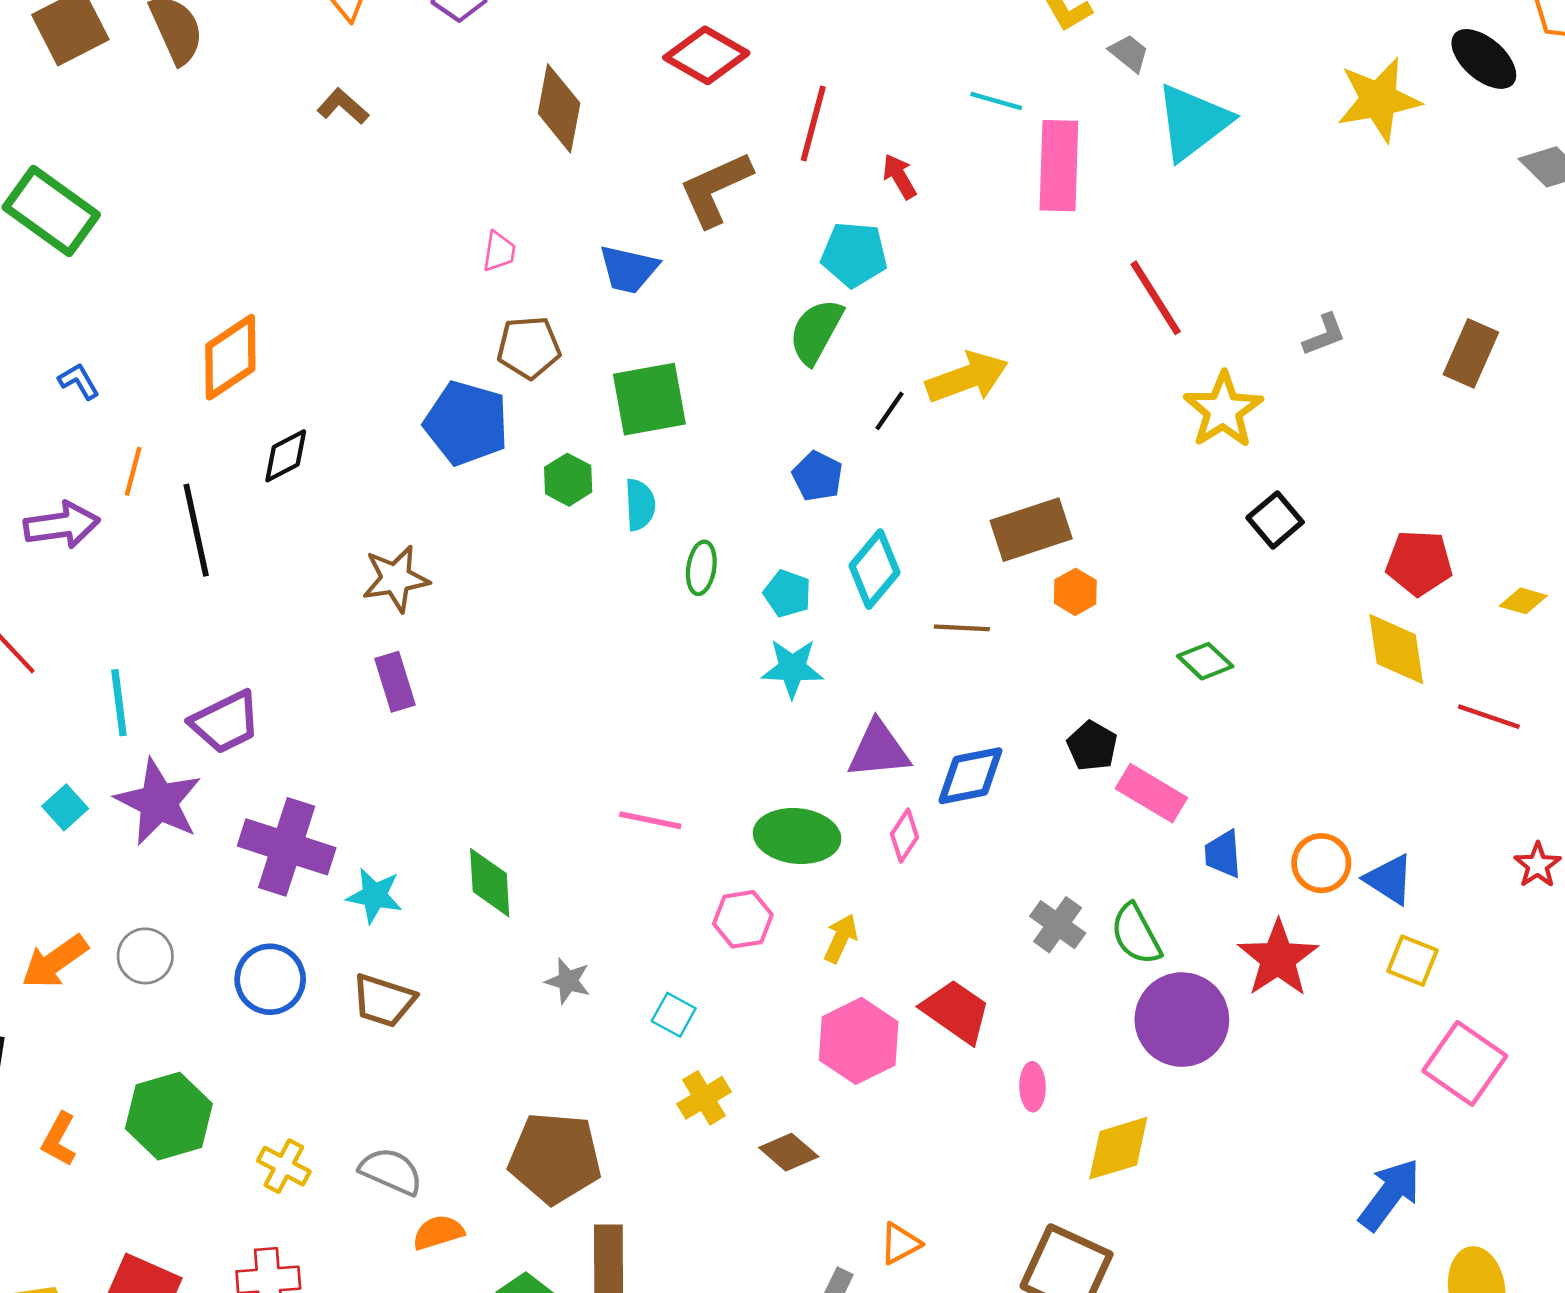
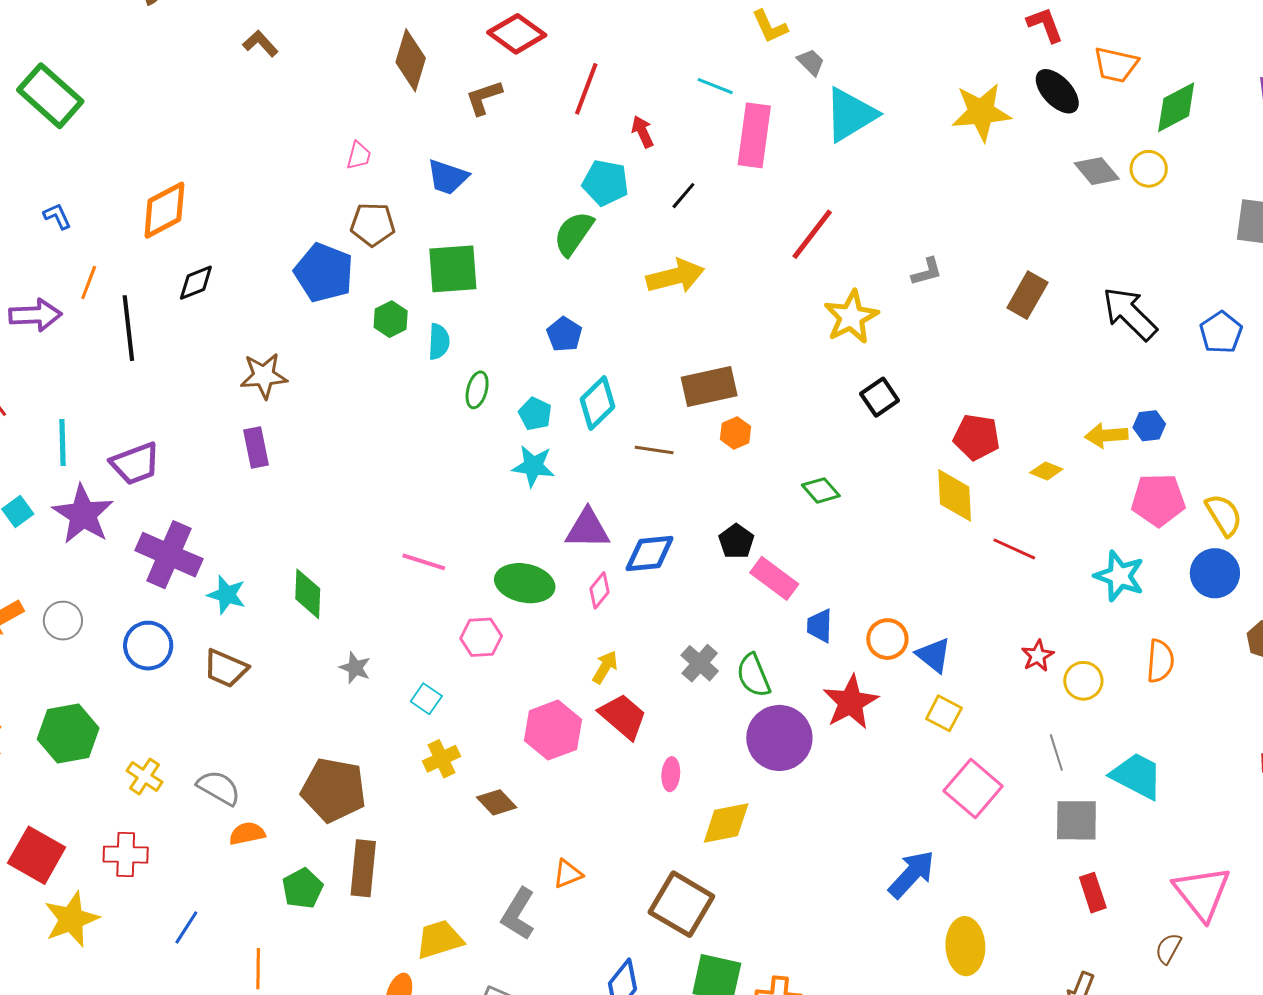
brown L-shape: (716, 189) -> (484, 98), moved, size x0.7
red line: (1156, 298) -> (812, 234), turned 64
black line: (889, 411) -> (683, 196), moved
yellow arrow: (841, 938) -> (605, 667), moved

